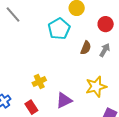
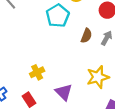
purple triangle: (64, 100) -> (64, 92), turned -48

